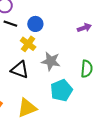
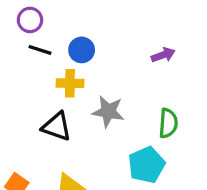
yellow cross: (28, 44) -> (70, 83), turned -35
cyan pentagon: (61, 90) -> (147, 165), moved

